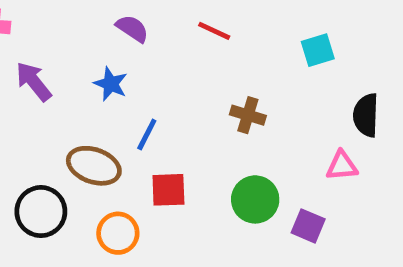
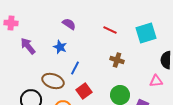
red line: (214, 31) -> (110, 30), moved
cyan square: (318, 50) -> (146, 33), size x1.5
red square: (168, 190) -> (84, 91), turned -35

